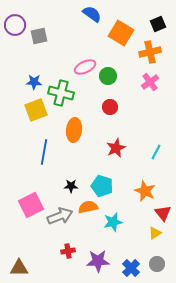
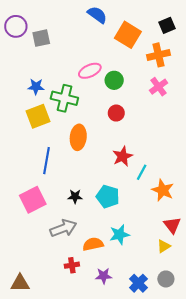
cyan line: (156, 152) -> (142, 172), moved
orange star: (145, 191) -> (163, 190), moved
pink square: (31, 205) -> (33, 200), moved
orange semicircle: (88, 207) -> (93, 244), moved
purple star: (98, 261) -> (104, 276), size x0.7

